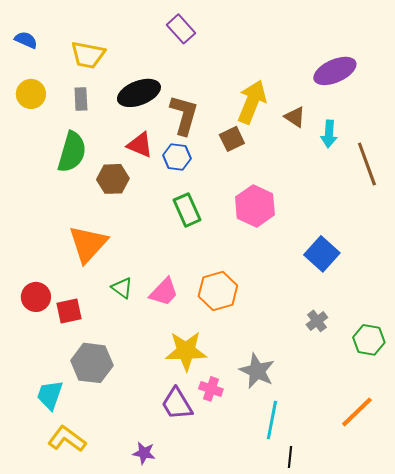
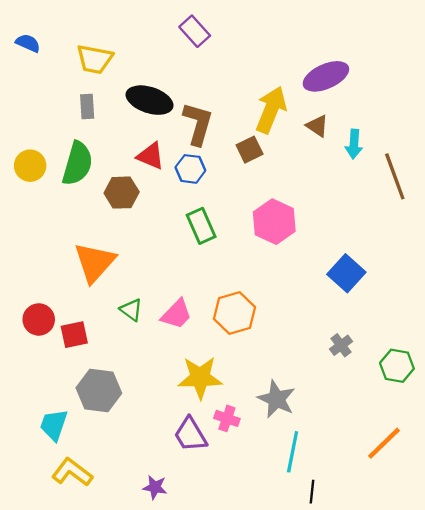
purple ellipse: (335, 71) -> (326, 76), moved
black ellipse: (139, 93) -> (150, 100), turned 39
yellow circle: (31, 94) -> (30, 166), moved

